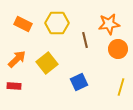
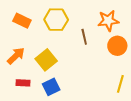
blue square: (79, 82) -> (51, 87), moved
red rectangle: (14, 86) -> (23, 83), moved

